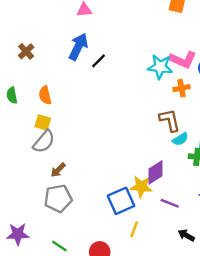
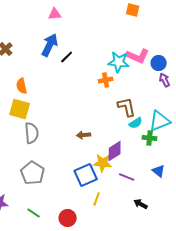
orange cross: (182, 88) -> (106, 80), moved
yellow square: (43, 123) -> (20, 109), size x1.5
gray semicircle: (44, 142) -> (32, 133), moved, turned -45
brown arrow: (58, 170) -> (84, 135), moved, turned 40
gray pentagon: (58, 198) -> (33, 173), turned -30

